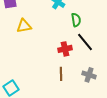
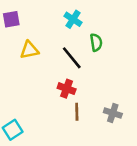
black line: (85, 42) -> (72, 58), moved
red cross: (65, 49) -> (67, 89), moved, turned 32

